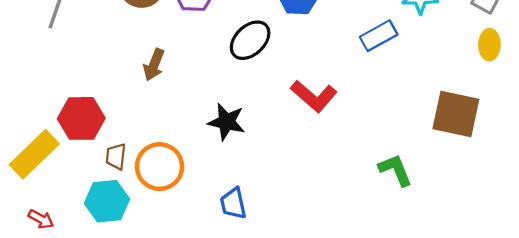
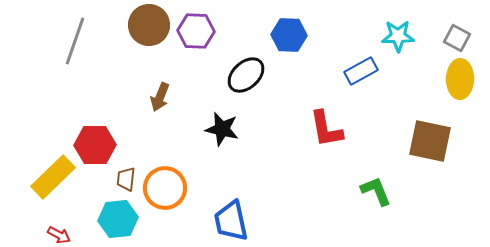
yellow ellipse: (489, 45) -> (460, 79), size x1.4
red L-shape: (314, 96) -> (326, 129), moved, turned 39
black star: (227, 122) -> (222, 129), moved
blue trapezoid: (233, 203) -> (231, 221), size x1.4

